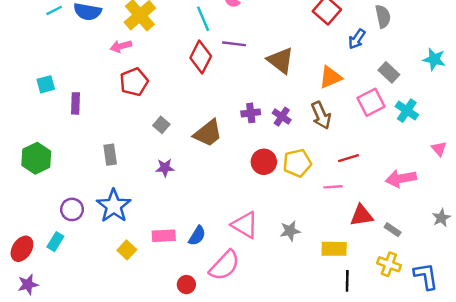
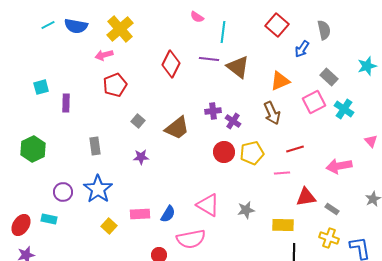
cyan line: (203, 19) -> (223, 32), moved, turned 30
purple line: (234, 44) -> (209, 59), moved
cyan star: (434, 59) -> (367, 66), turned -30
purple cross: (282, 117) -> (233, 121), moved
cyan rectangle: (55, 242) -> (49, 219), turned 70
pink semicircle: (225, 265) -> (191, 239), turned 36

